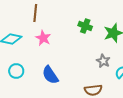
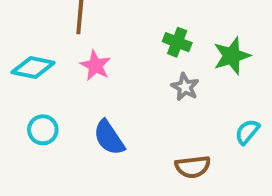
gray star: (103, 61) -> (185, 87), moved

